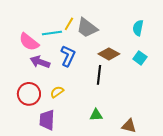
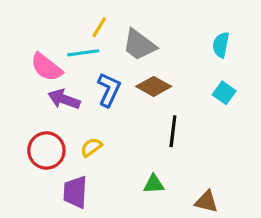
yellow line: (69, 24) -> (99, 27), moved
brown diamond: (109, 54) -> (154, 86), moved
black line: (99, 75) -> (173, 131), moved

